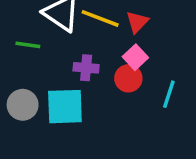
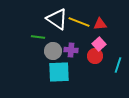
red triangle: (137, 22) -> (100, 24), turned 40
gray circle: (23, 105) -> (53, 51), moved

